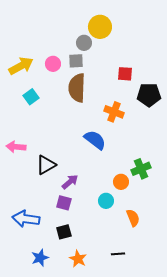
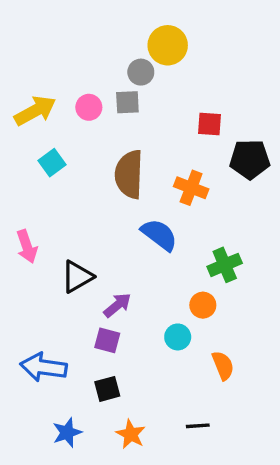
brown semicircle: (77, 88) -> (129, 174), moved
pink arrow: (16, 147) -> (27, 246), turned -114
green cross: (141, 169) -> (225, 265), moved

